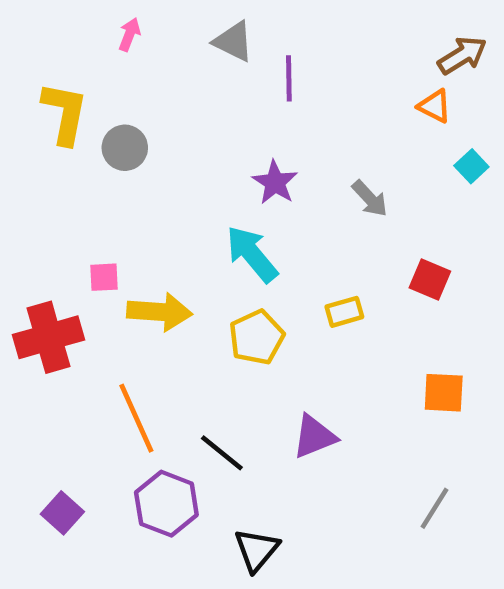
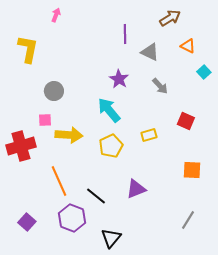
gray triangle: (233, 41) -> (150, 52), moved
brown arrow: (462, 55) -> (170, 18), moved
gray circle: (125, 148) -> (54, 91), moved

